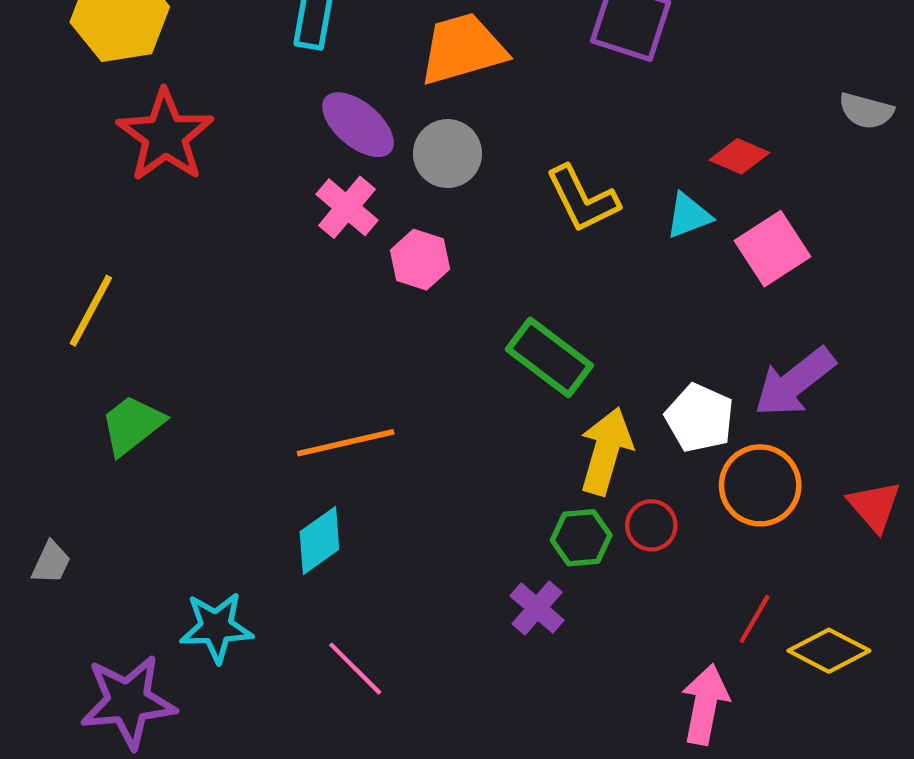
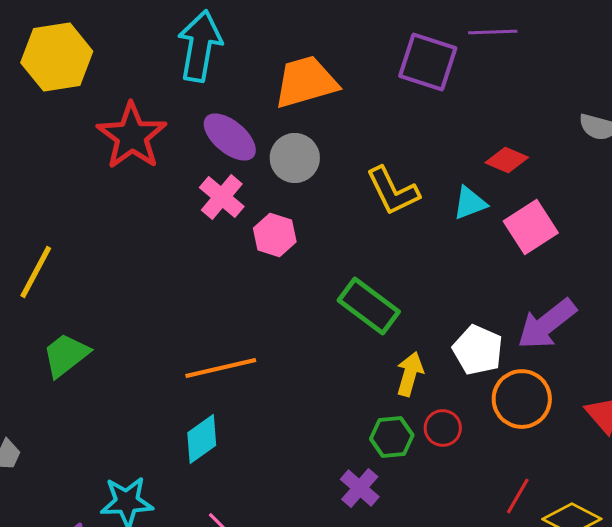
red star: (165, 136) -> (132, 136), moved
yellow arrow: (606, 451) -> (410, 374), size x0.7

